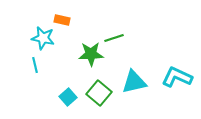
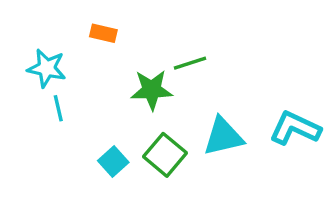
cyan star: (43, 38) -> (47, 68), moved

